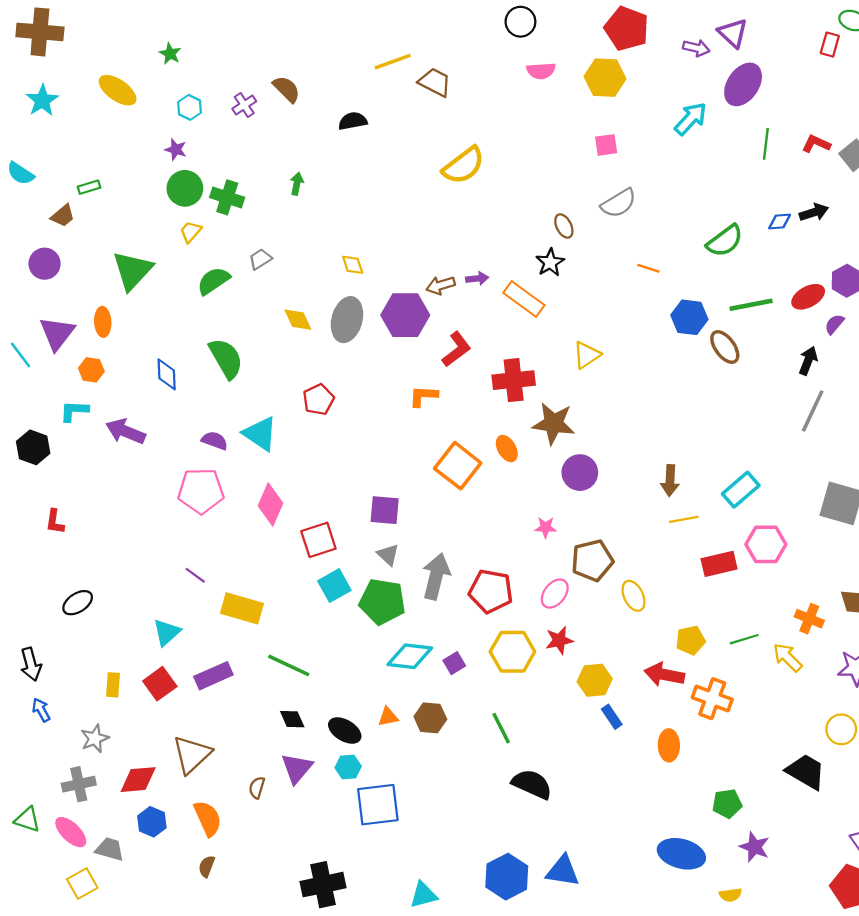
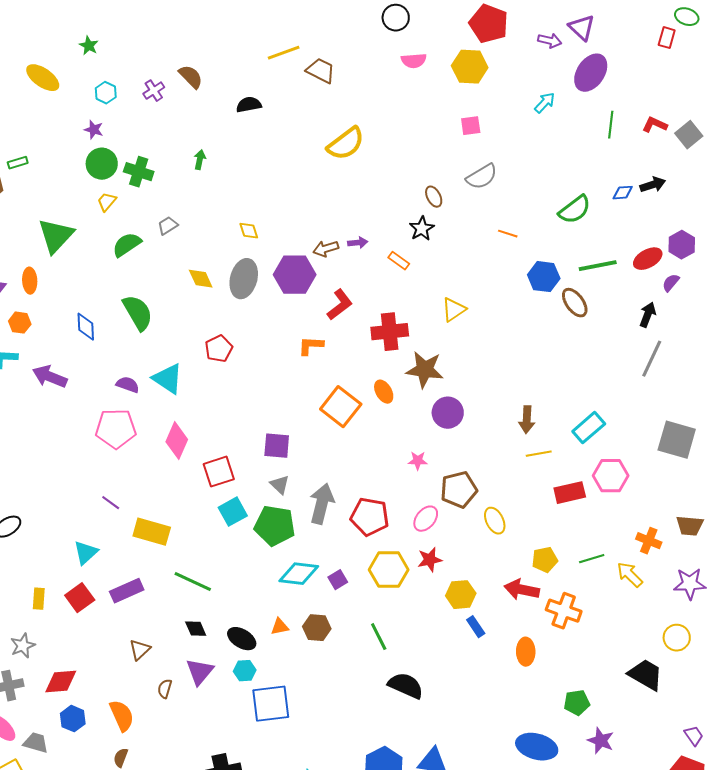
cyan arrow: (691, 119) -> (545, 103), size x0.7
orange rectangle: (524, 299) -> (399, 261), size x0.6
brown triangle: (192, 754) -> (140, 650), moved, size x0.6

